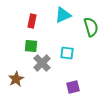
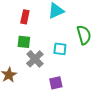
green semicircle: (91, 27) -> (84, 35), moved
purple square: (73, 87) -> (56, 83), moved

